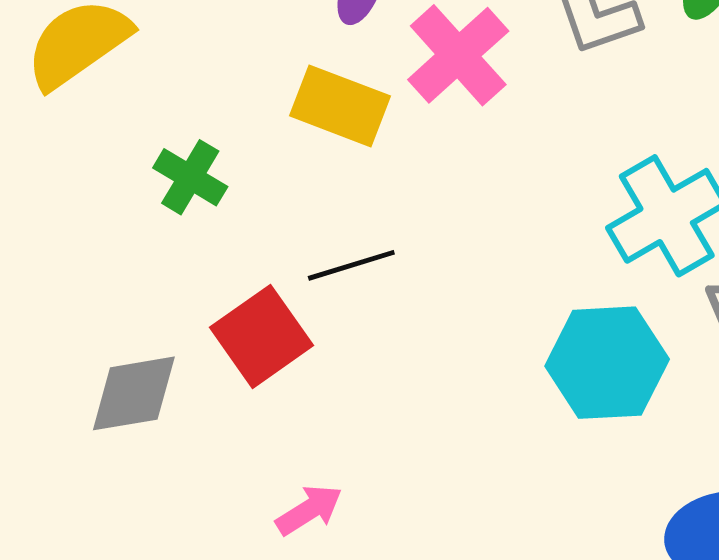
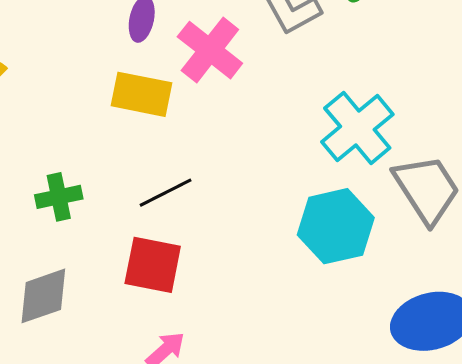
green cross: (190, 177) -> (59, 197), moved, turned -33
red square: (261, 336) -> (153, 265), moved, turned -34

